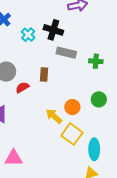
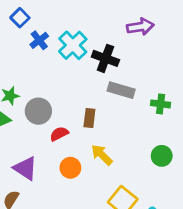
cyan cross: (28, 35) -> (73, 45), moved, size x1.5
orange circle: (72, 107) -> (70, 168), moved
yellow arrow: (54, 116) -> (102, 155), moved

